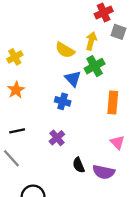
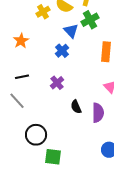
yellow cross: (15, 57) -> (43, 12), moved
blue cross: (63, 101) -> (62, 51), turned 32
purple semicircle: (104, 172) -> (98, 113), turned -102

